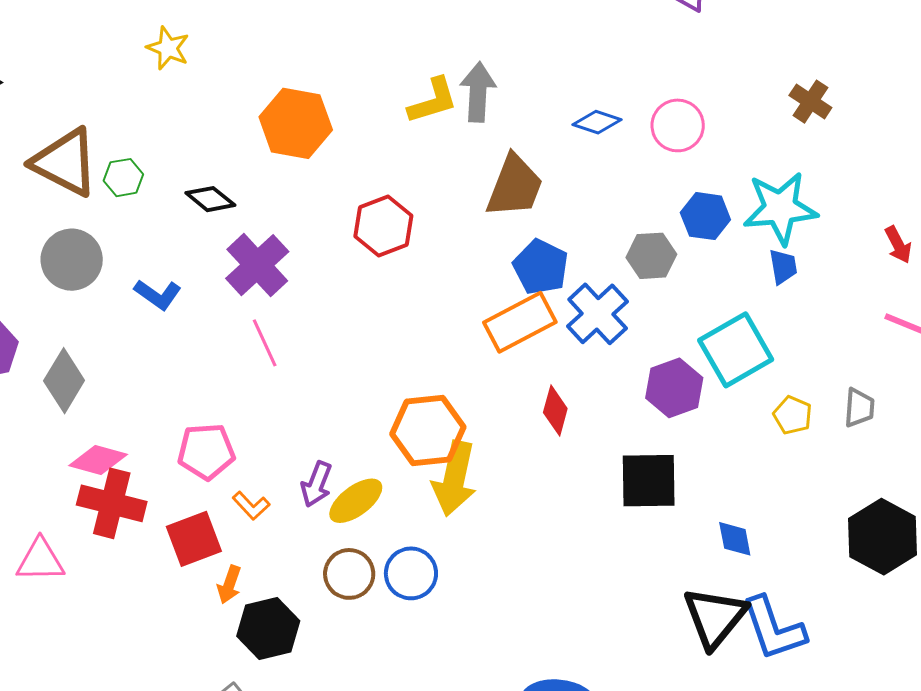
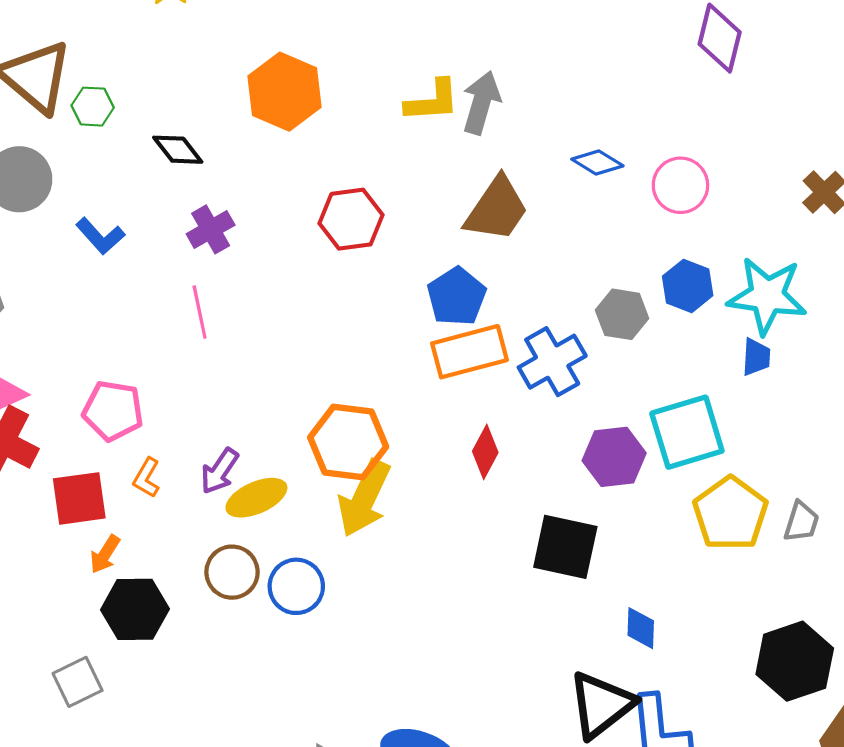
purple cross: (257, 265) -> (211, 229), size x0.7
blue pentagon: (541, 267) -> (457, 297), moved
yellow pentagon: (793, 415) -> (730, 514), size x1.8
orange L-shape: (251, 506) -> (147, 478), turned 60

